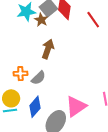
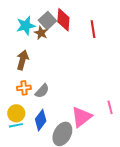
red line: (93, 20) -> (93, 29), turned 30
brown arrow: (48, 49) -> (22, 60), moved

